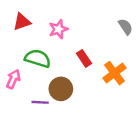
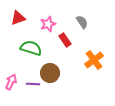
gray semicircle: (125, 27) -> (82, 22), moved
red rectangle: (84, 58) -> (65, 40), moved
pink arrow: (13, 79) -> (11, 82), moved

